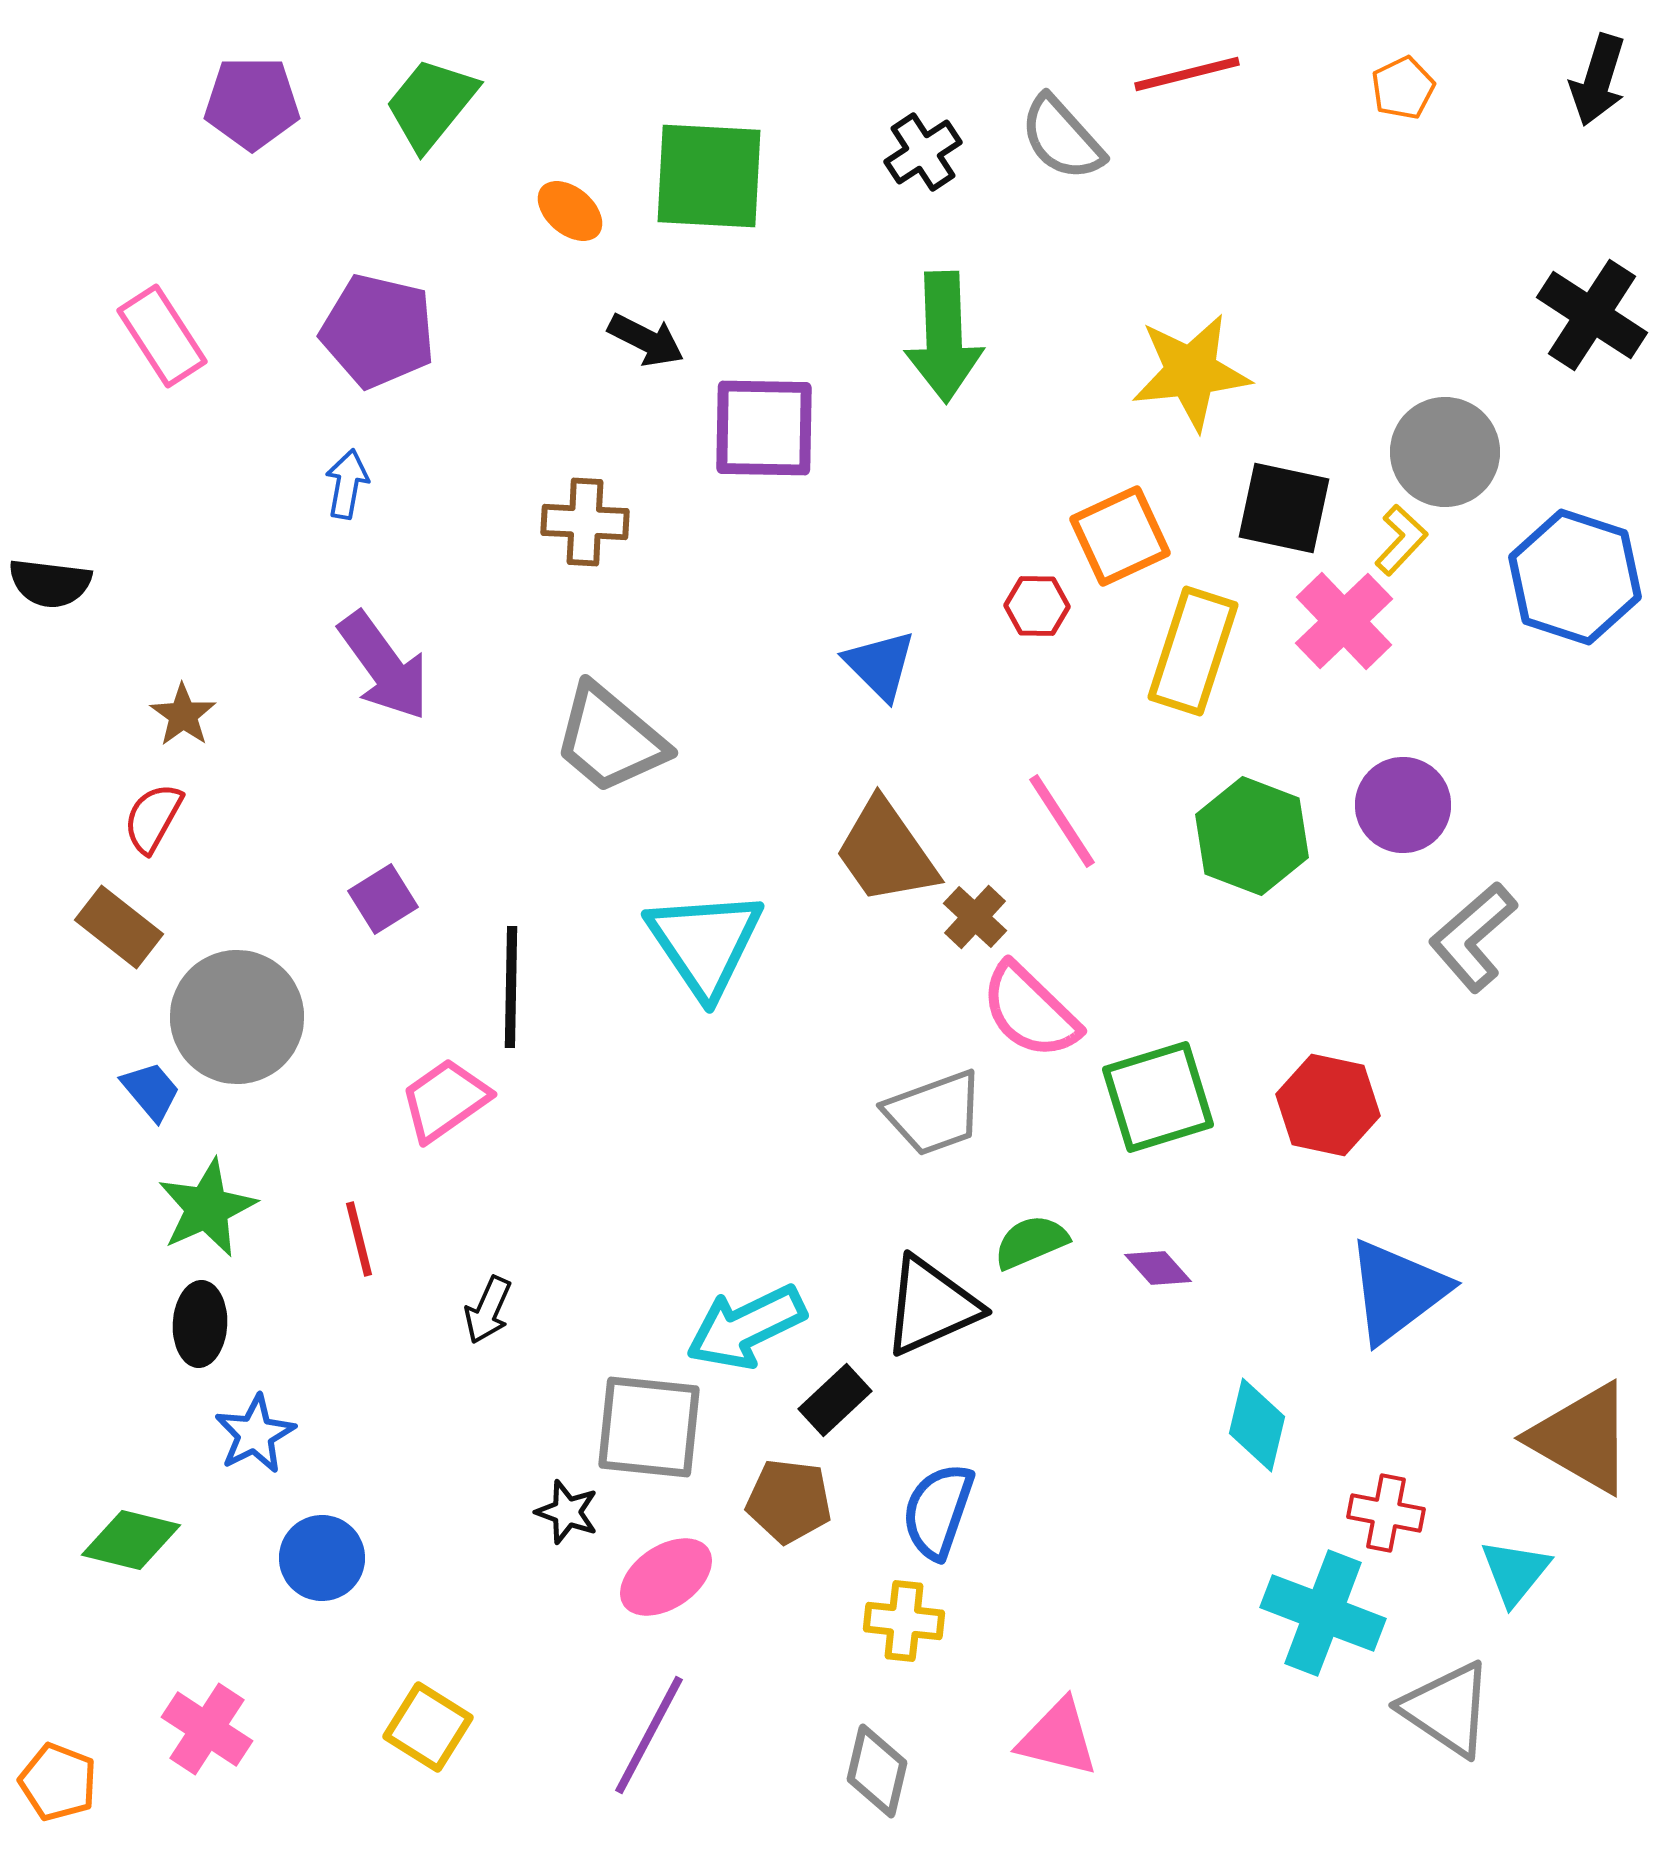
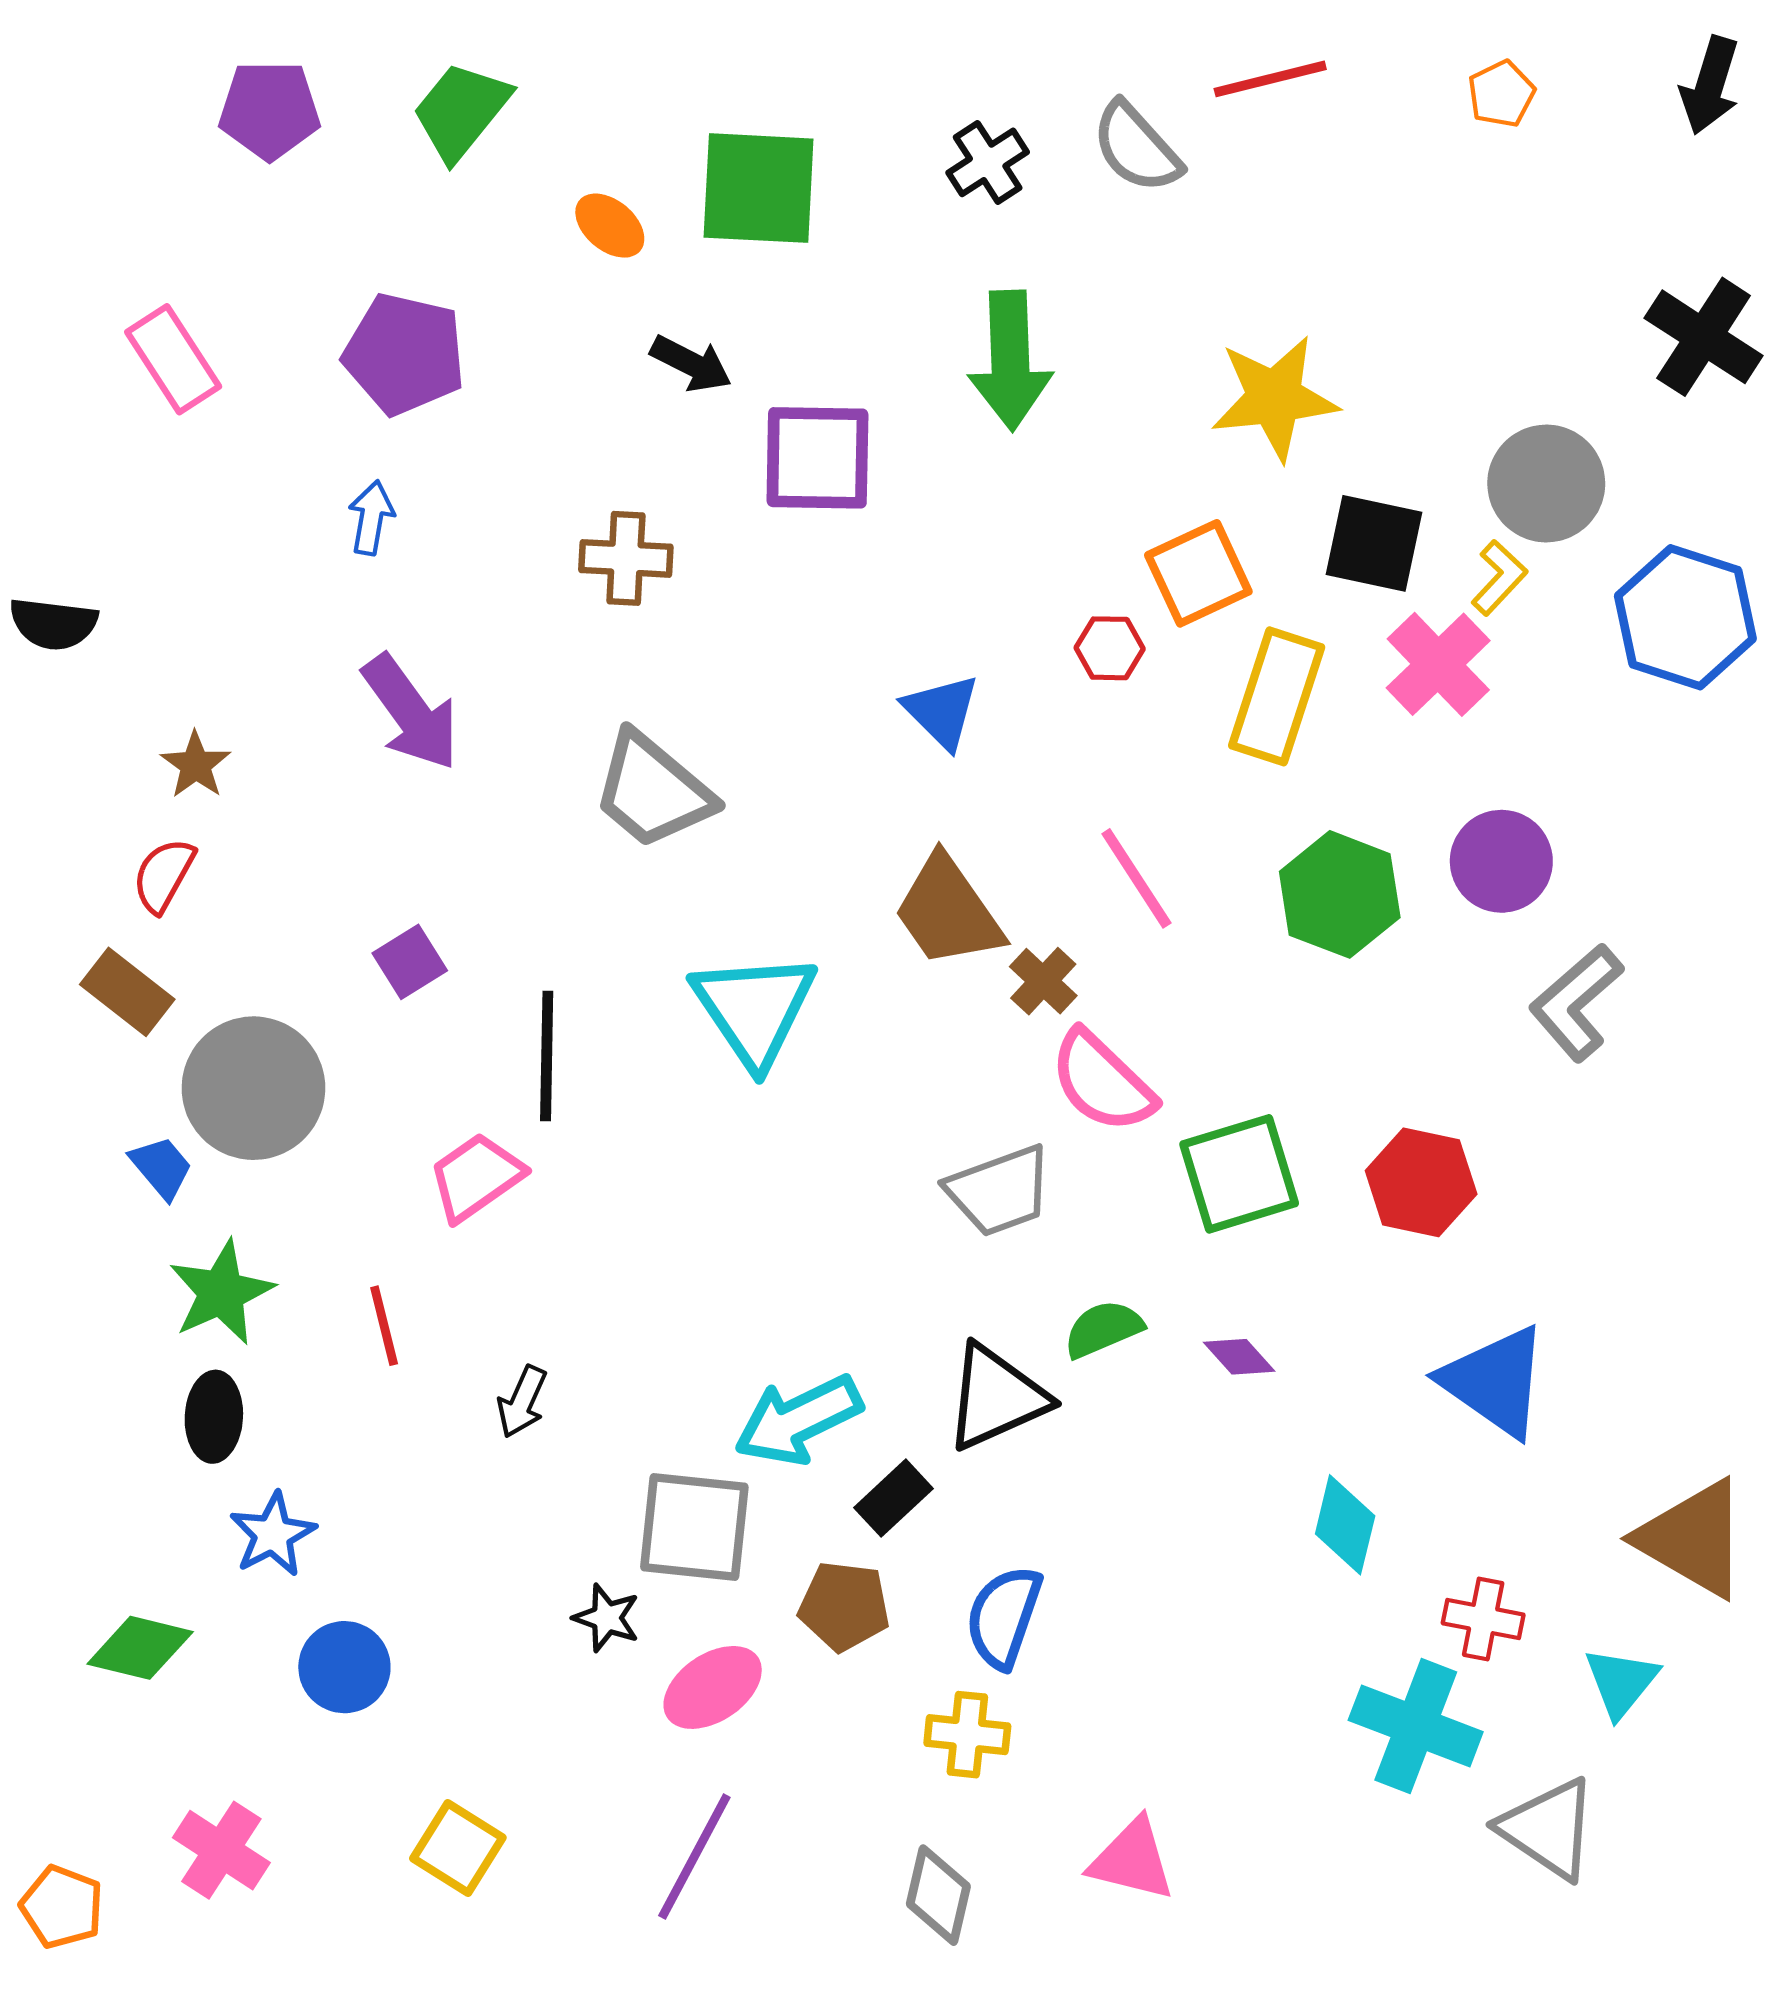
blue triangle: (1397, 1291) -> (1495, 1381), turned -48

